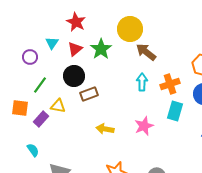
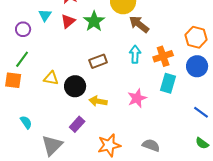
black circle: (74, 76) -> (75, 86), moved
green line: (40, 85) -> (22, 59), moved
brown rectangle: (89, 94) -> (98, 61), moved
purple rectangle: (41, 119) -> (77, 124), moved

